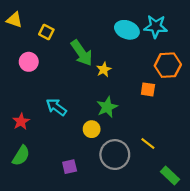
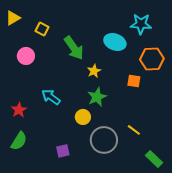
yellow triangle: (14, 20) -> (13, 18), turned -49
cyan ellipse: (127, 30) -> (115, 42), moved
yellow star: (104, 70) -> (94, 71), moved

